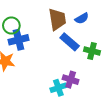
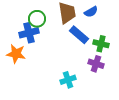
green circle: (11, 26) -> (37, 19), moved
purple cross: (71, 80) -> (96, 64), moved

